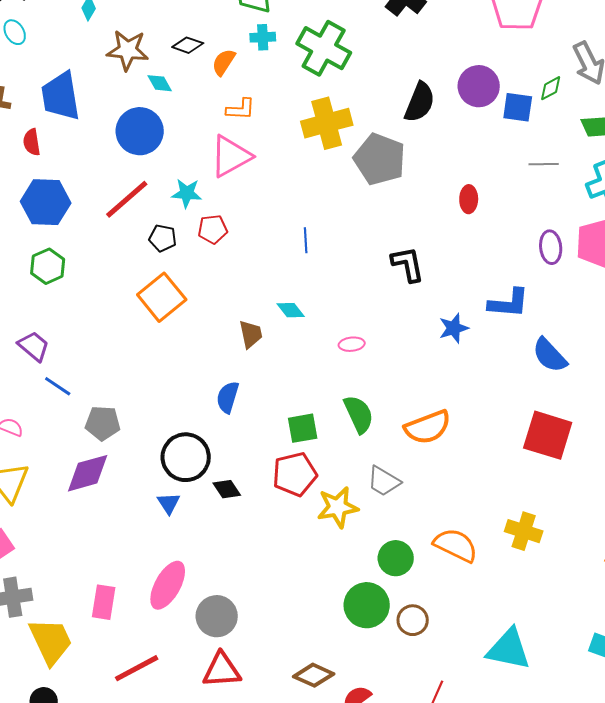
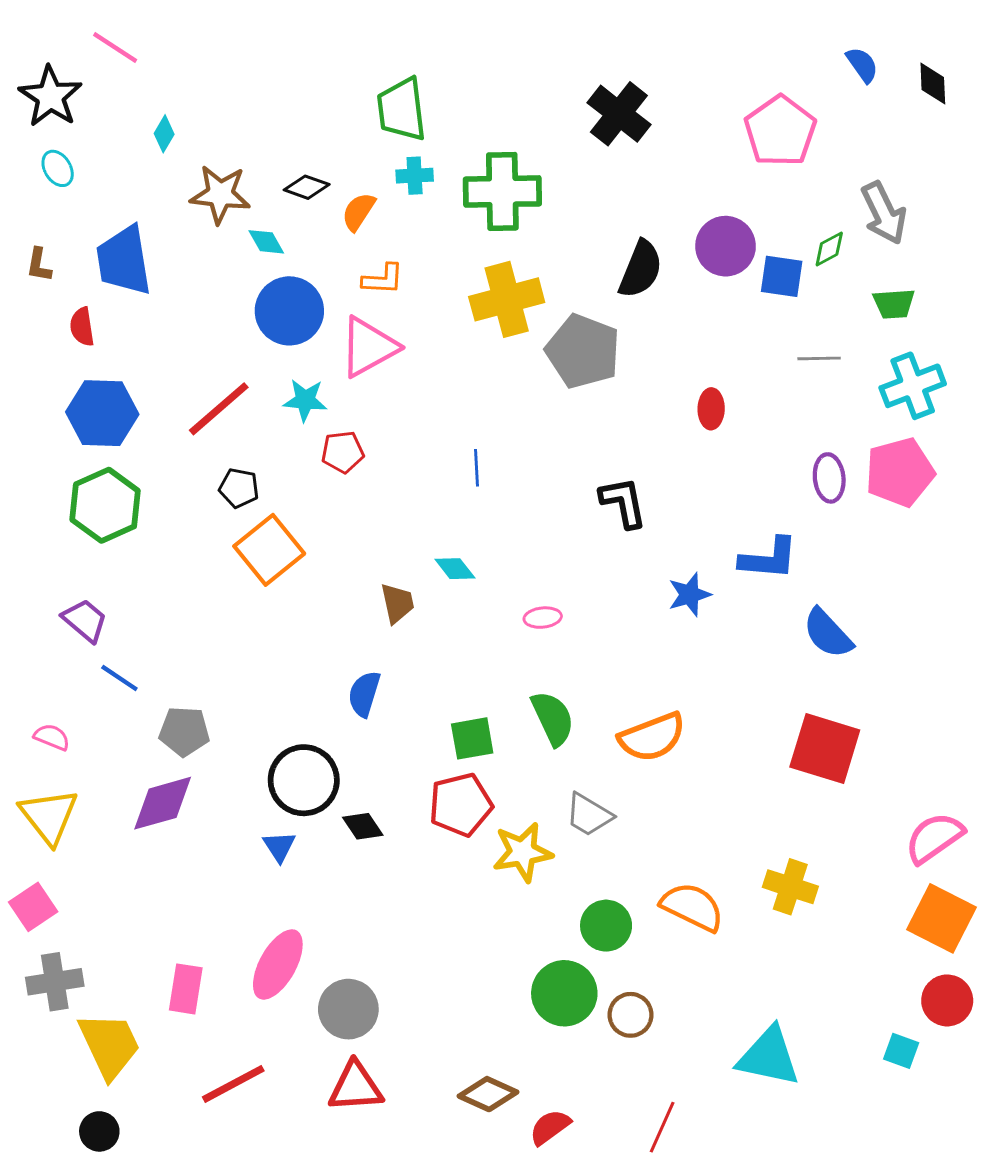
green cross: (324, 48) -> (502, 191), turned -30
blue circle: (140, 131) -> (289, 311), moved
black pentagon: (163, 238) -> (239, 488), moved
green hexagon: (48, 266) -> (105, 505), size x1.4

